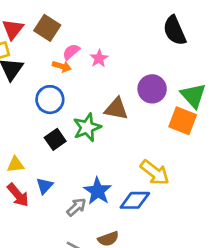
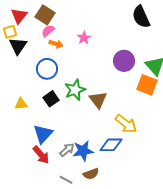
pink semicircle: (71, 52) -> (48, 31), moved
brown triangle: (116, 109) -> (98, 100), moved, turned 42
yellow triangle: (15, 165) -> (21, 104), moved
blue triangle: (45, 186) -> (43, 134), size x1.5
blue star: (98, 191) -> (83, 151), moved, turned 30
red arrow: (18, 195) -> (41, 155), moved

